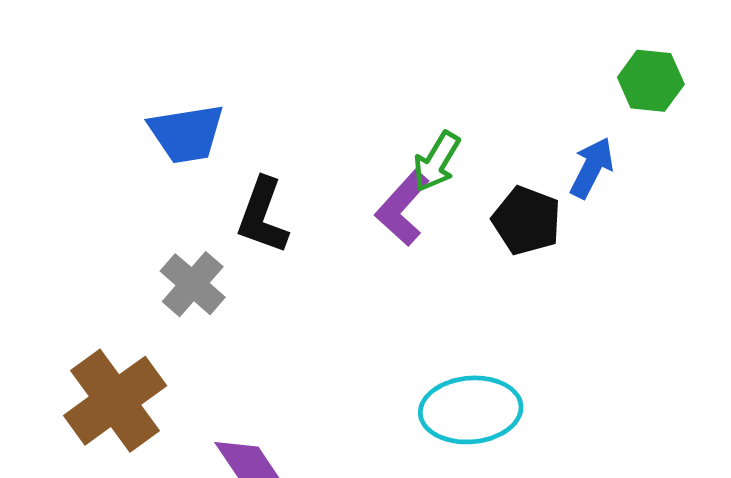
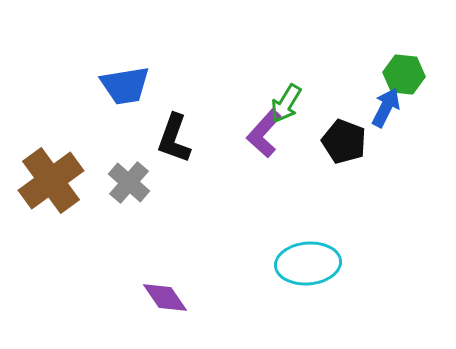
green hexagon: (651, 81) -> (404, 74), moved
brown cross: (115, 401) -> (51, 180), moved

